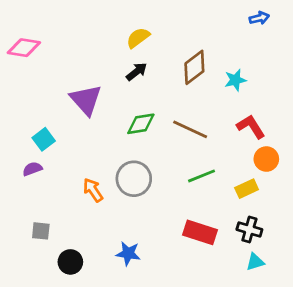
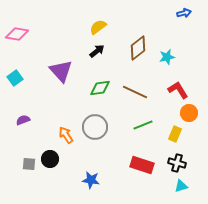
cyan square: (44, 139) -> (15, 78), moved
yellow rectangle: (247, 189) -> (175, 134), turned -42
black circle: (70, 262) -> (50, 159), moved

